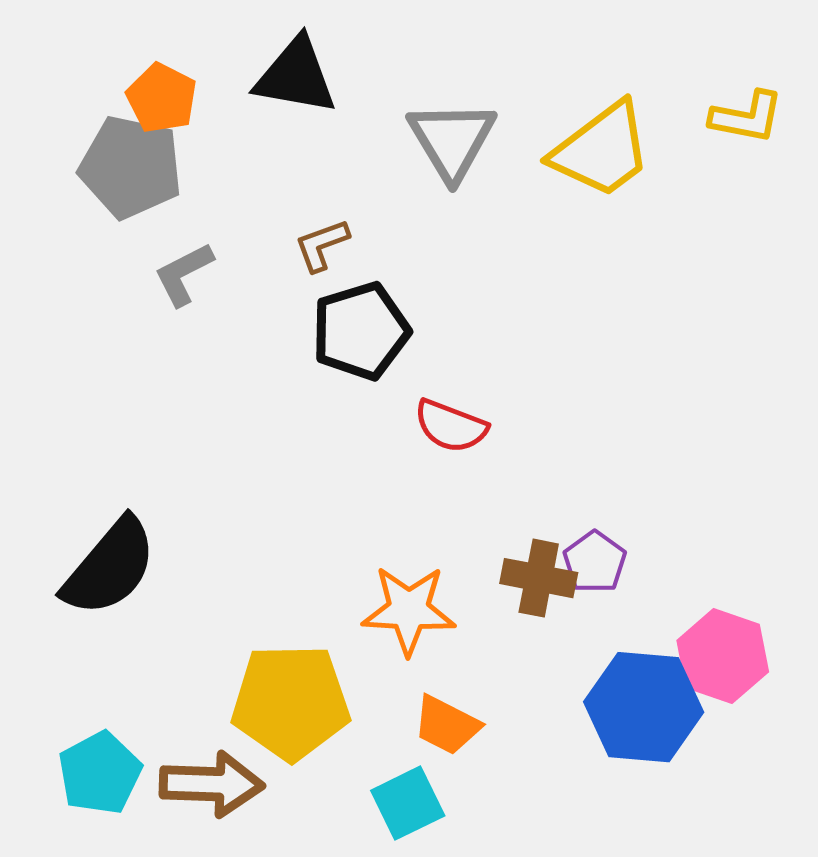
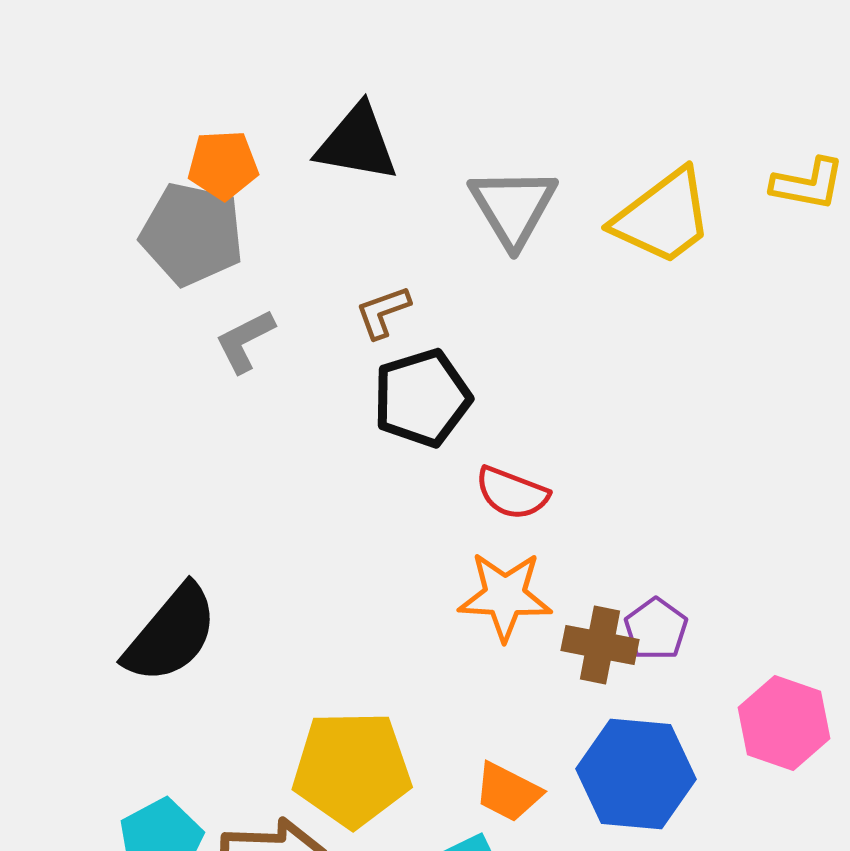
orange pentagon: (162, 98) -> (223, 165), turned -30
orange star: (409, 610) -> (505, 596), moved
blue hexagon: (644, 707) -> (636, 774), moved

